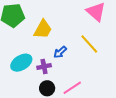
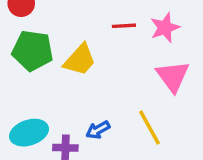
yellow trapezoid: (43, 29) -> (80, 60), moved

